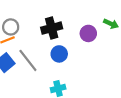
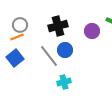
gray line: (28, 60) -> (49, 56), moved

